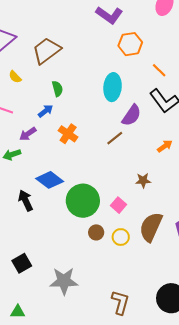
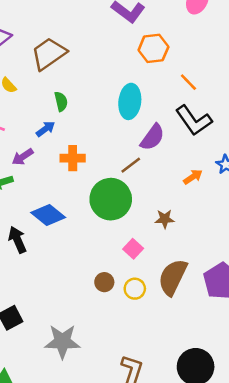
orange cross: (68, 134) -> (73, 158), turned -36
green circle: (83, 201) -> (111, 199), moved

